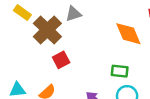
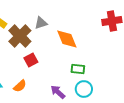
orange diamond: (128, 34) -> (67, 39), moved

